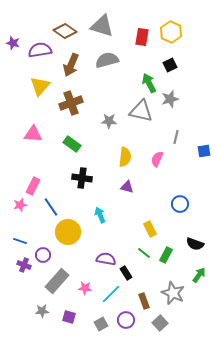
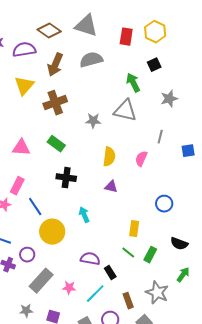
gray star: (170, 99) -> (169, 99), moved
pink triangle: (33, 134) -> (21, 148), moved
yellow rectangle: (150, 229) -> (134, 229), turned 35

